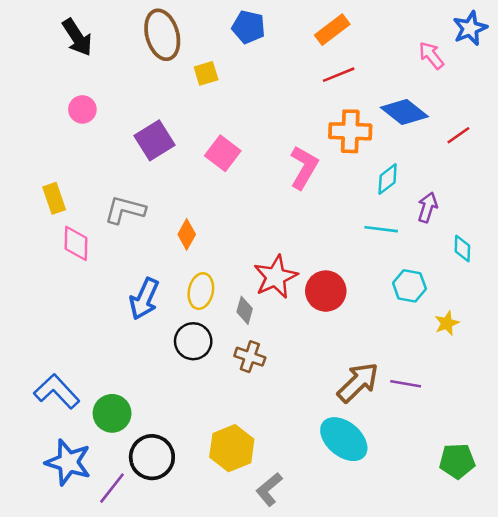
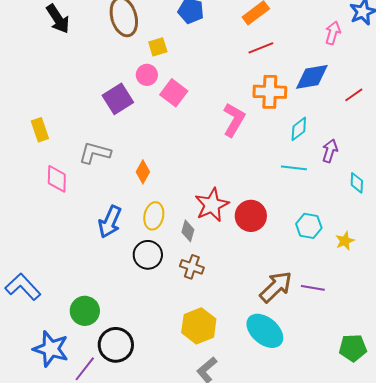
pink arrow: (431, 55) -> (333, 33), turned 55
pink circle: (82, 109) -> (147, 75), moved
blue diamond: (404, 112) -> (312, 77), turned -48
pink square: (223, 153) -> (174, 93), moved
yellow rectangle: (54, 198) -> (40, 130), moved
cyan hexagon: (409, 286) -> (309, 226), moved
blue L-shape: (57, 391) -> (23, 287), moved
yellow hexagon: (232, 448) -> (199, 326), moved

